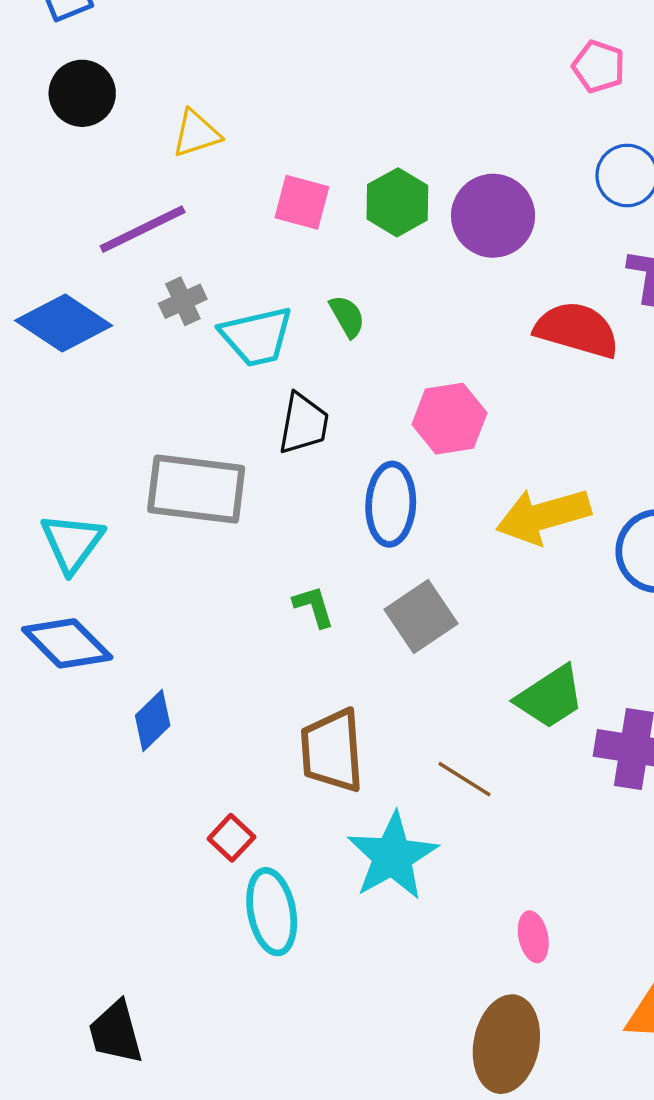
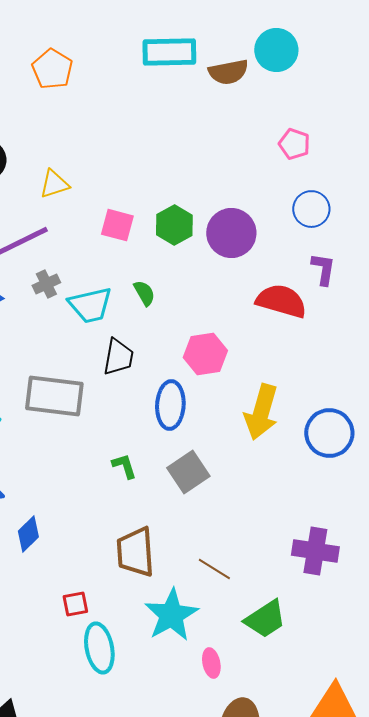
yellow arrow: (543, 516) -> (261, 412), turned -58
green trapezoid: (550, 697) -> (265, 619), moved
red square: (231, 838) -> (75, 604), turned 36
pink ellipse: (533, 937) -> (211, 663), moved

